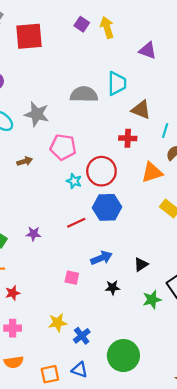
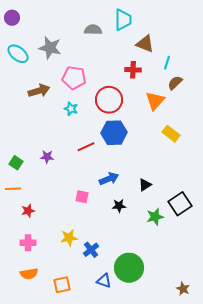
gray semicircle: (84, 94) -> (93, 30), size x0.7
brown arrow: (25, 161) -> (39, 91), size x1.5
orange triangle: (152, 172) -> (155, 101), turned -30
cyan star: (74, 181) -> (71, 109), moved
blue triangle: (80, 370) -> (104, 281), moved

